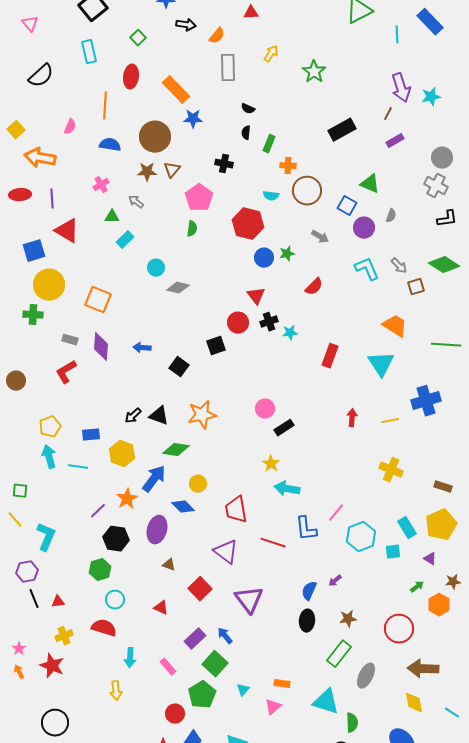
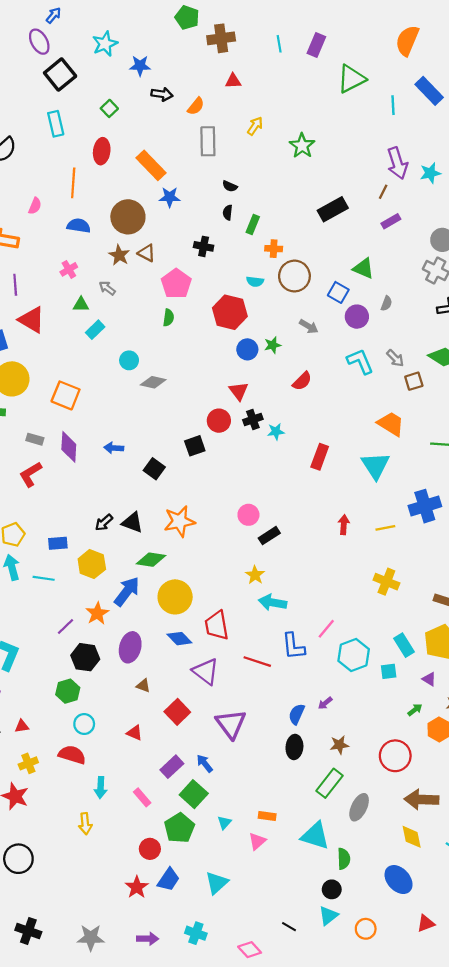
brown triangle: (172, 170) -> (147, 253), turned -42
brown star: (147, 172) -> (119, 255), turned 30
yellow circle: (198, 484) -> (175, 597), size x1.8
blue diamond: (183, 507) -> (179, 639), moved

